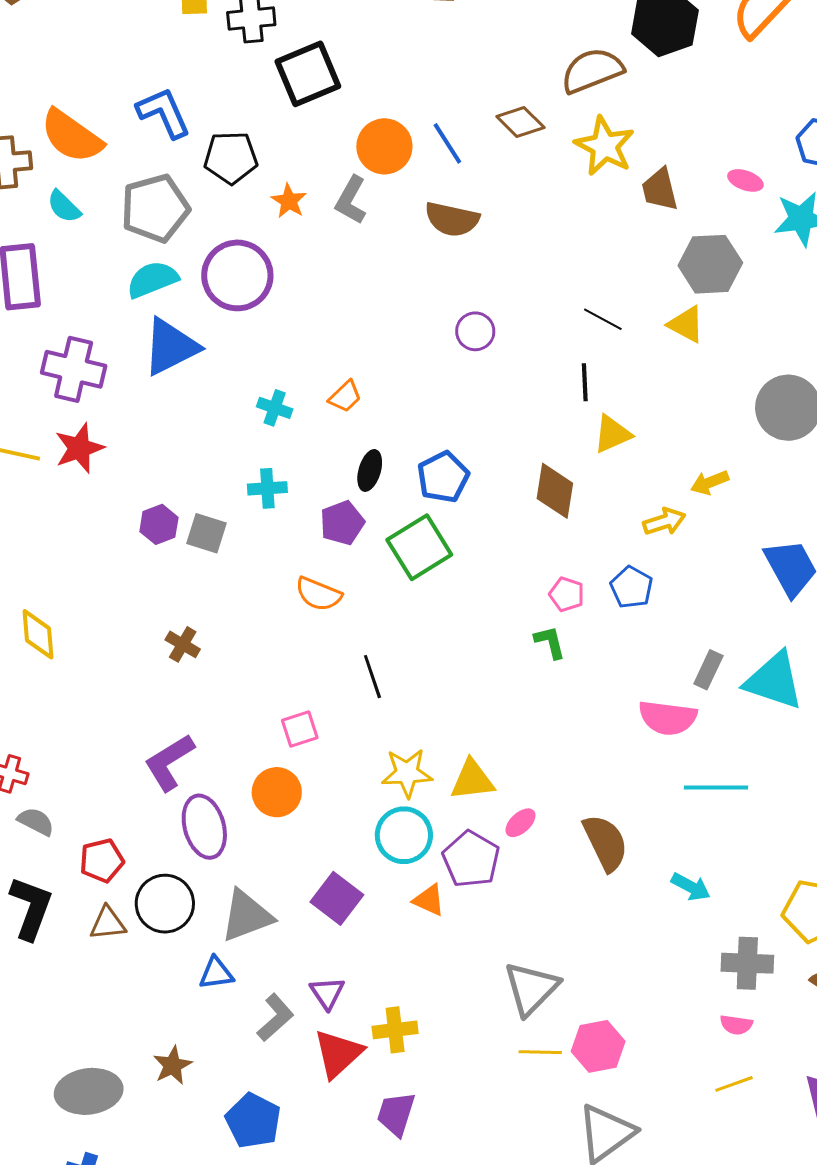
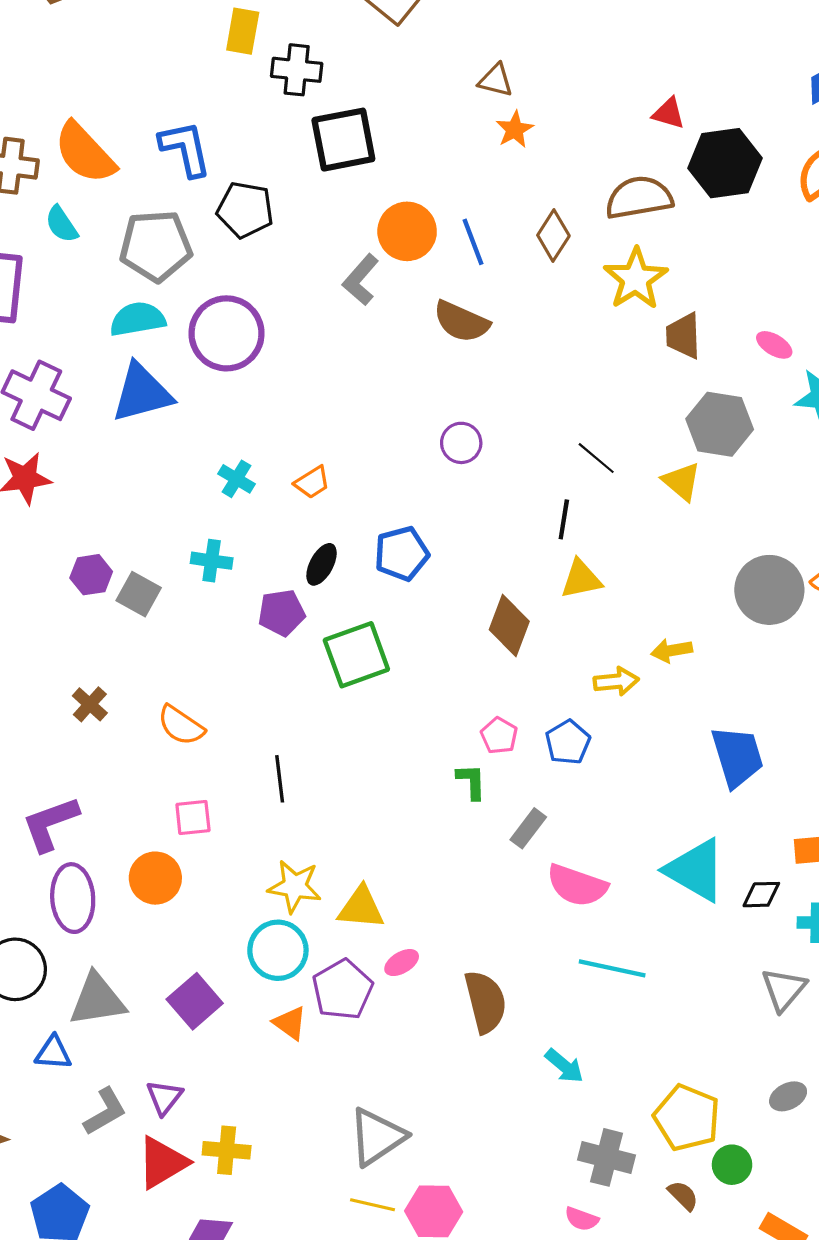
brown diamond: (520, 122) -> (553, 235), turned 66
orange star: (289, 201) -> (515, 129), moved
blue pentagon: (443, 477) -> (402, 554), moved
orange semicircle: (318, 594) -> (181, 725), moved
gray rectangle: (708, 670) -> (528, 828), moved

